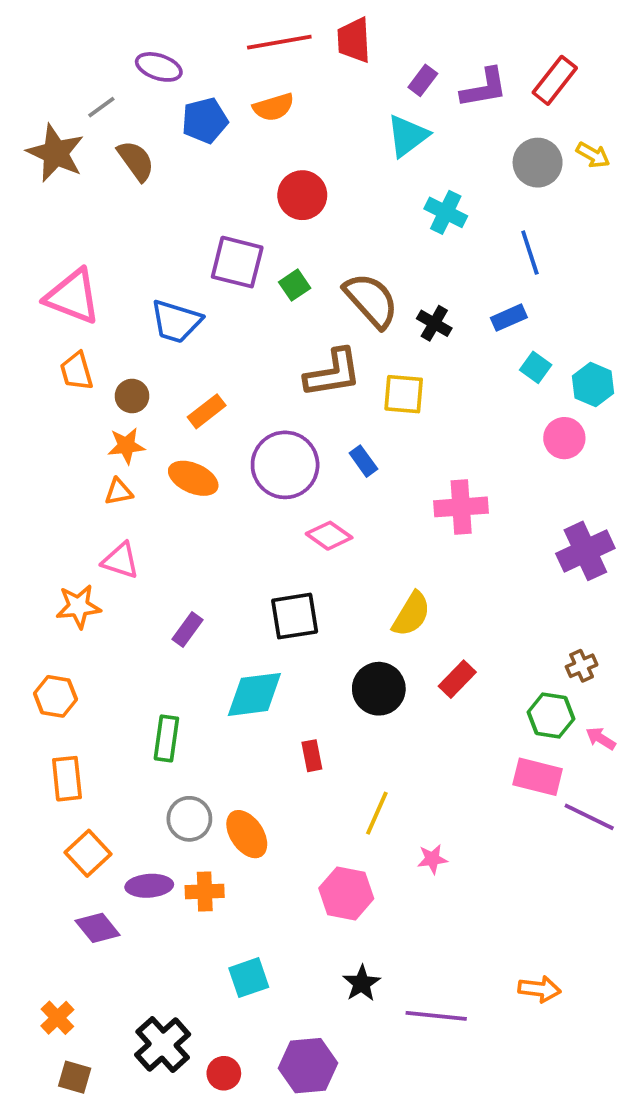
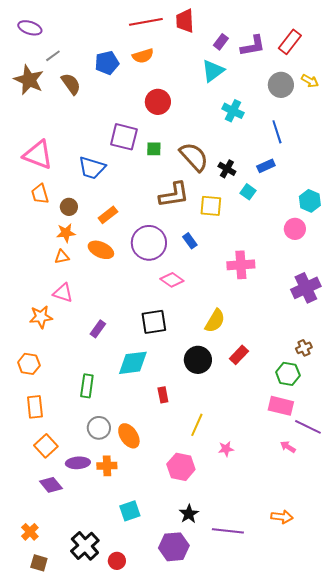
purple ellipse: (159, 67) -> (30, 28), moved
green square: (295, 285) -> (154, 149), turned 35
cyan square: (536, 367) -> (248, 192), moved
pink arrow: (601, 738) -> (288, 447), moved
purple hexagon: (308, 1066) -> (174, 547), moved

